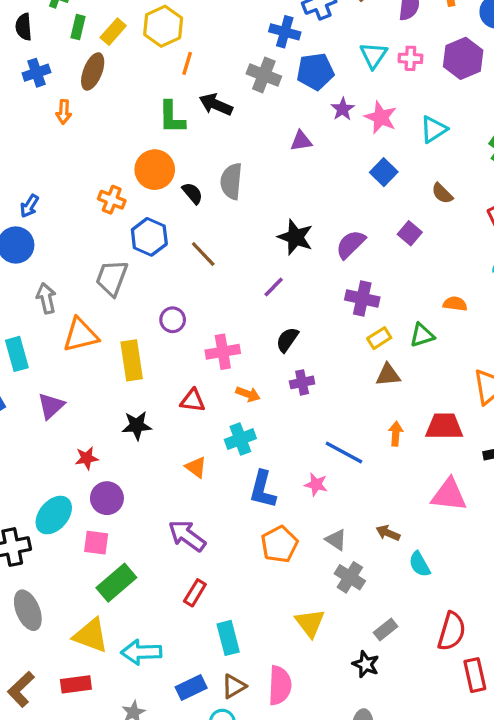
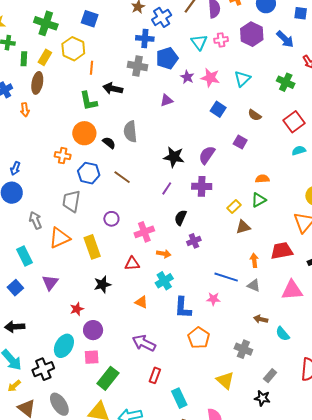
purple cross: (362, 299) -> (202, 186), moved
orange semicircle: (455, 304) -> (262, 179), moved
gray triangle: (336, 540) -> (254, 285), moved

